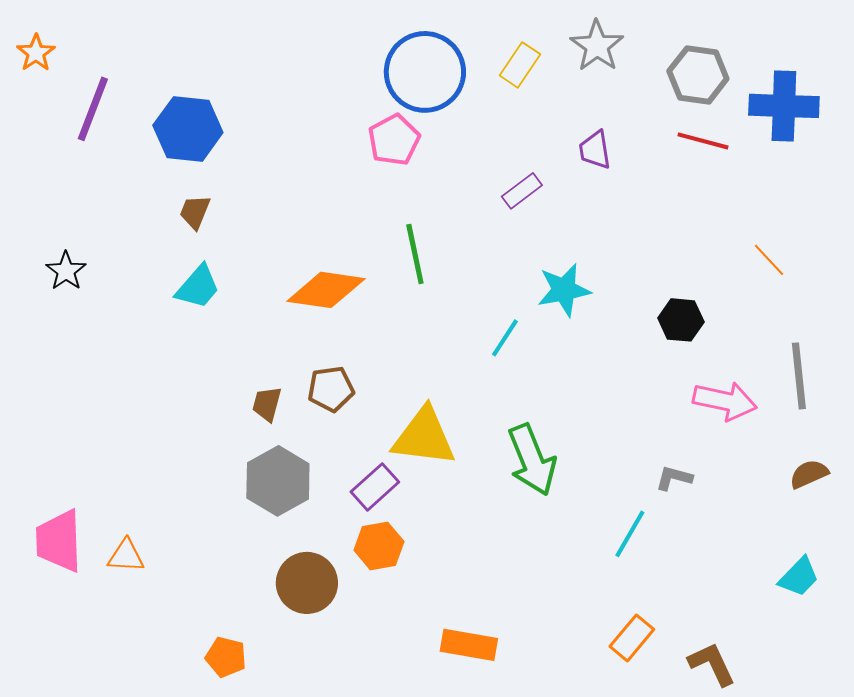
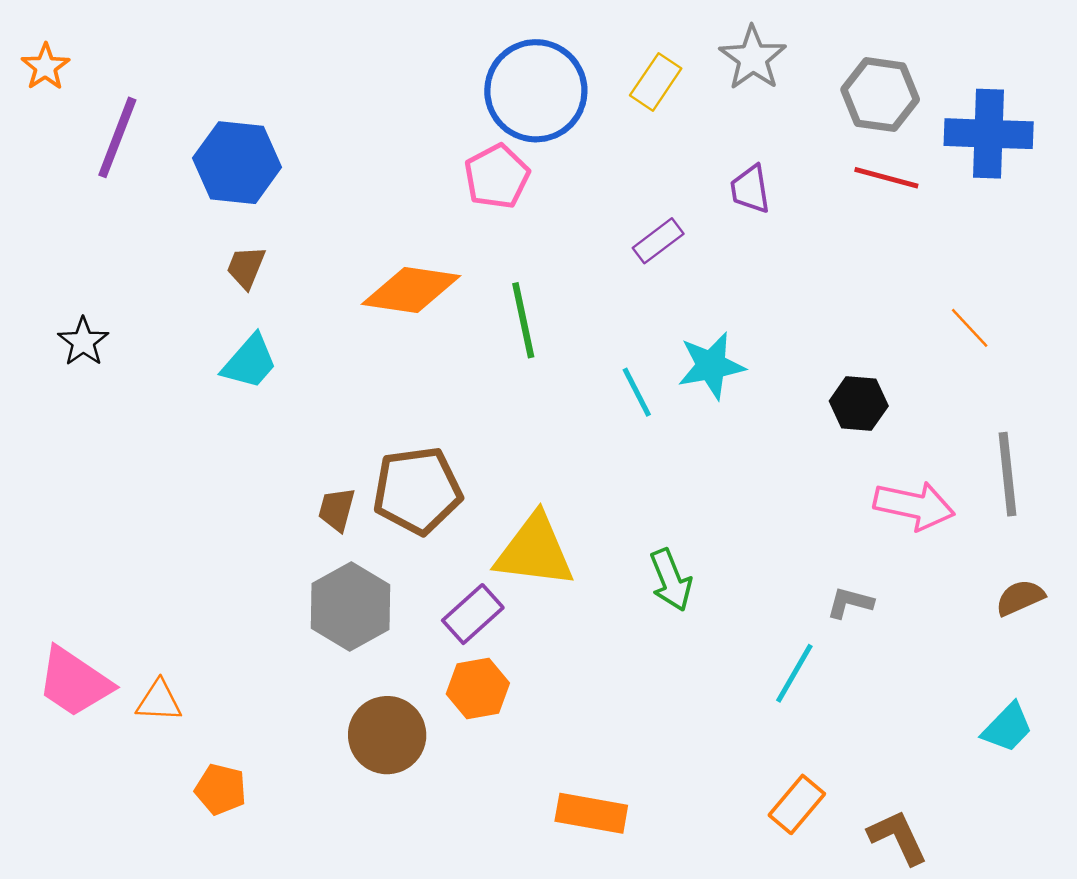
orange diamond: (326, 290) -> (411, 290), moved
cyan line: (505, 338) -> (637, 392), moved, turned -60
brown pentagon: (331, 389) -> (417, 490), size x1.5
green arrow: (532, 460) -> (671, 580), size x0.7
pink trapezoid: (59, 541) -> (74, 682), turned -54
orange pentagon: (226, 657) -> (221, 789), moved

